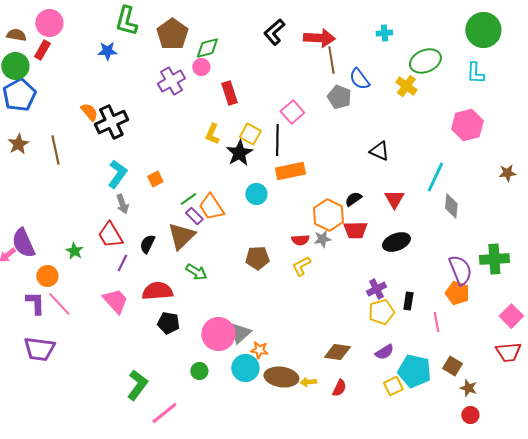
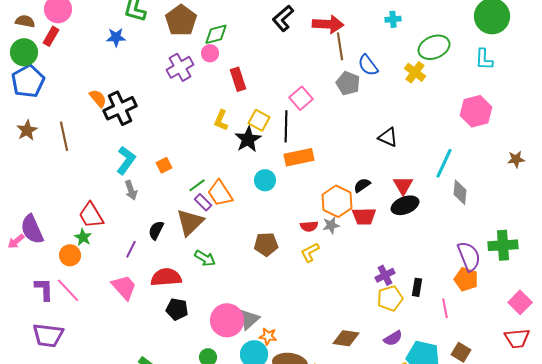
red trapezoid: (110, 235) -> (91, 215), moved
black ellipse: (396, 242) -> (405, 205), moved
orange circle: (47, 276) -> (70, 255), moved

